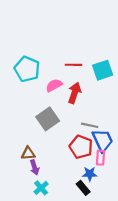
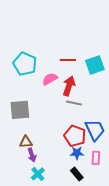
gray square: (48, 119) -> (20, 110), moved, turned 30
gray line: (90, 125) -> (74, 103), moved
pink rectangle: (100, 158) -> (96, 158), moved
blue star: (90, 174) -> (77, 153), moved

